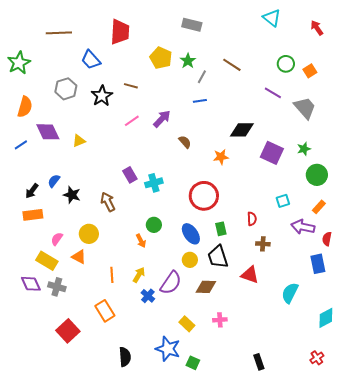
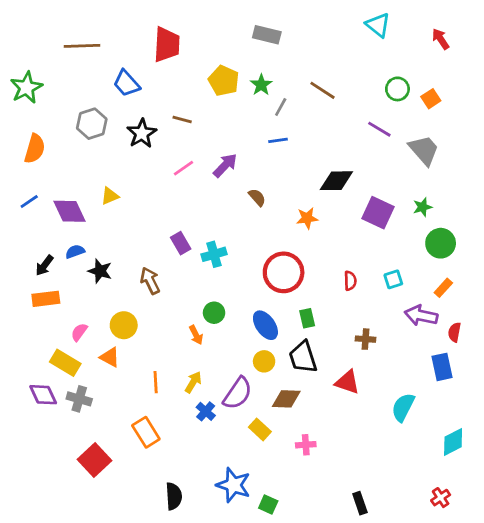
purple diamond: (48, 132) -> (69, 211), moved
blue semicircle: (54, 181) -> (75, 252), turned 32
red semicircle: (252, 219) -> (350, 281), moved
yellow rectangle: (187, 324) -> (260, 429), moved

